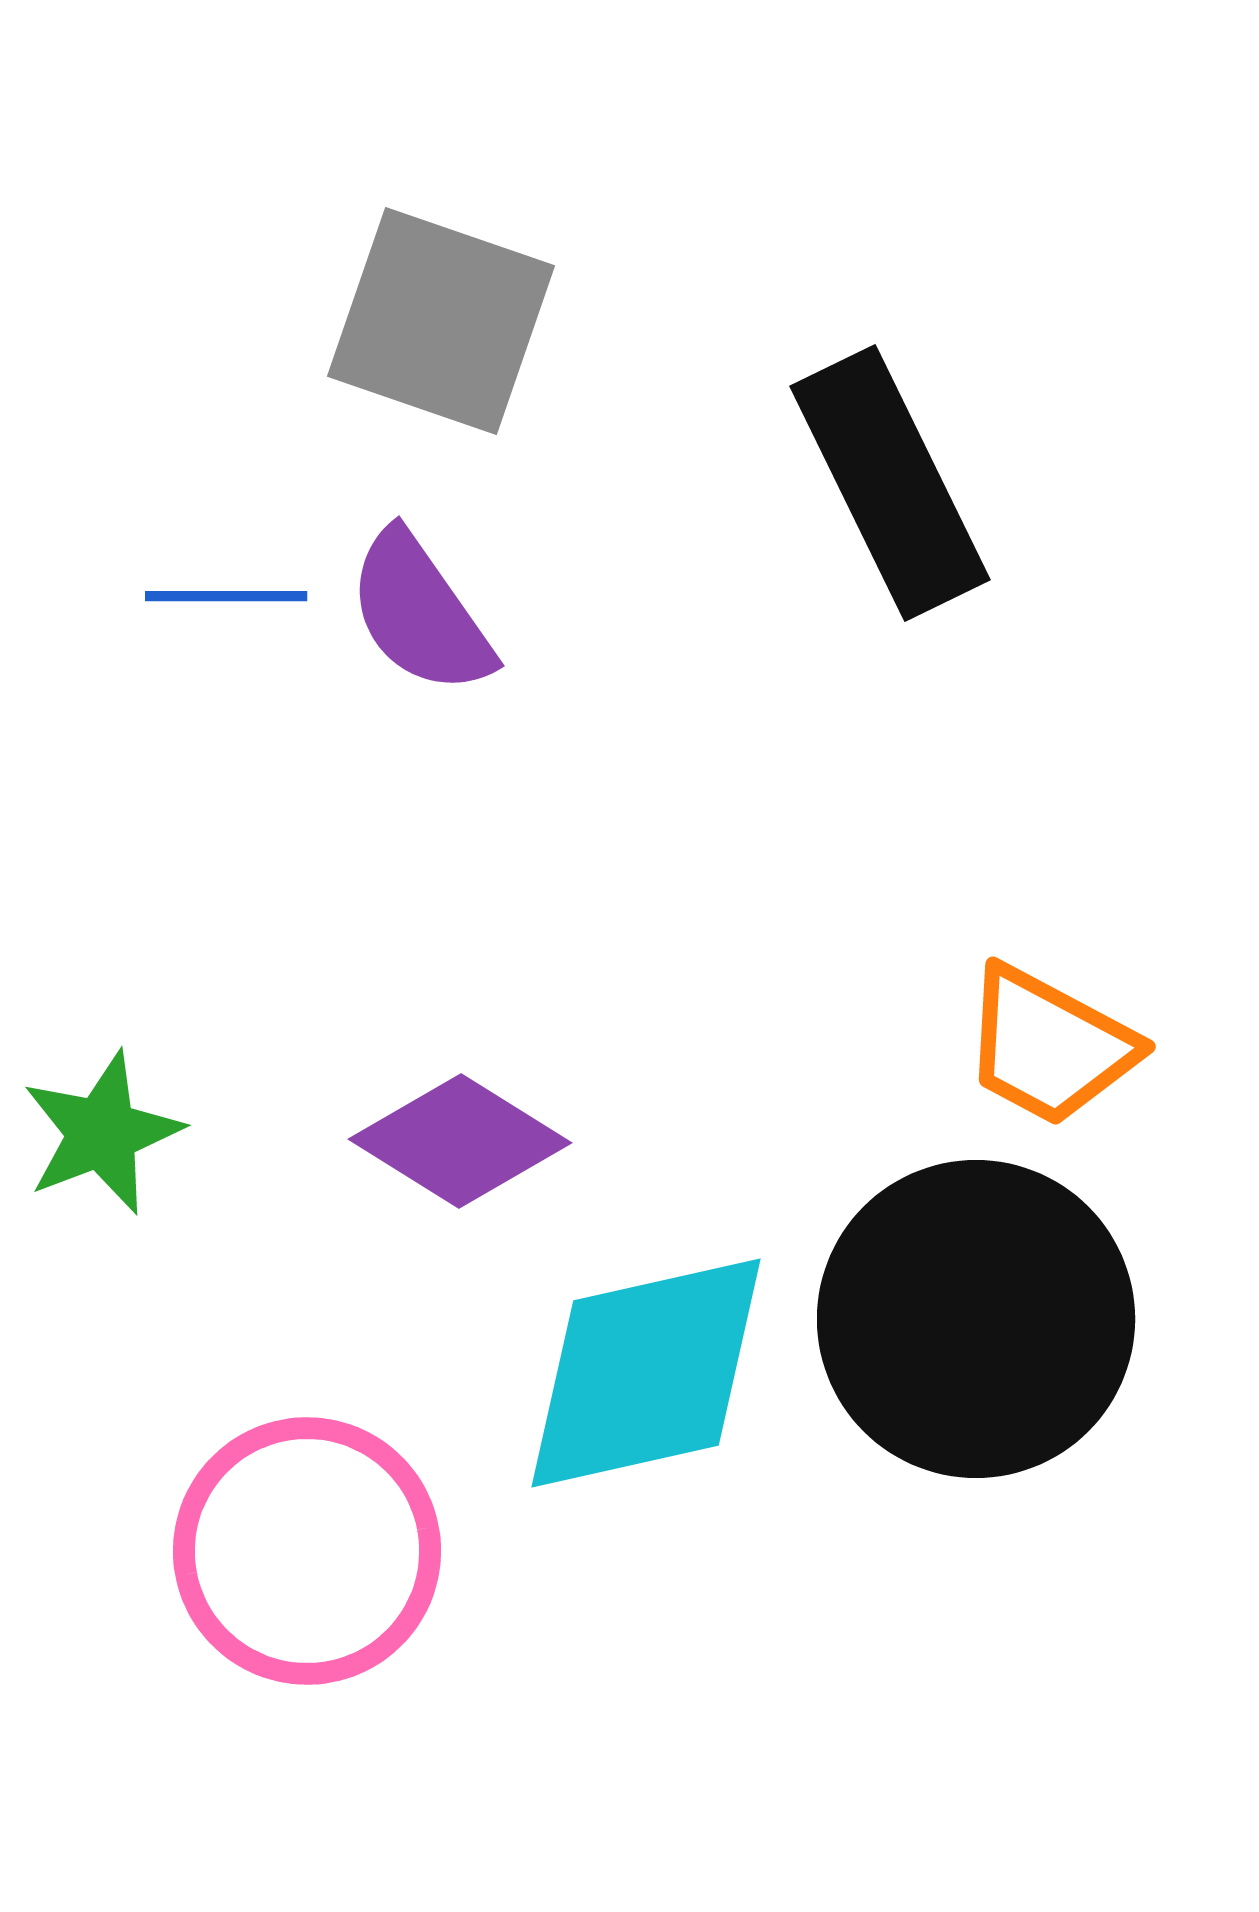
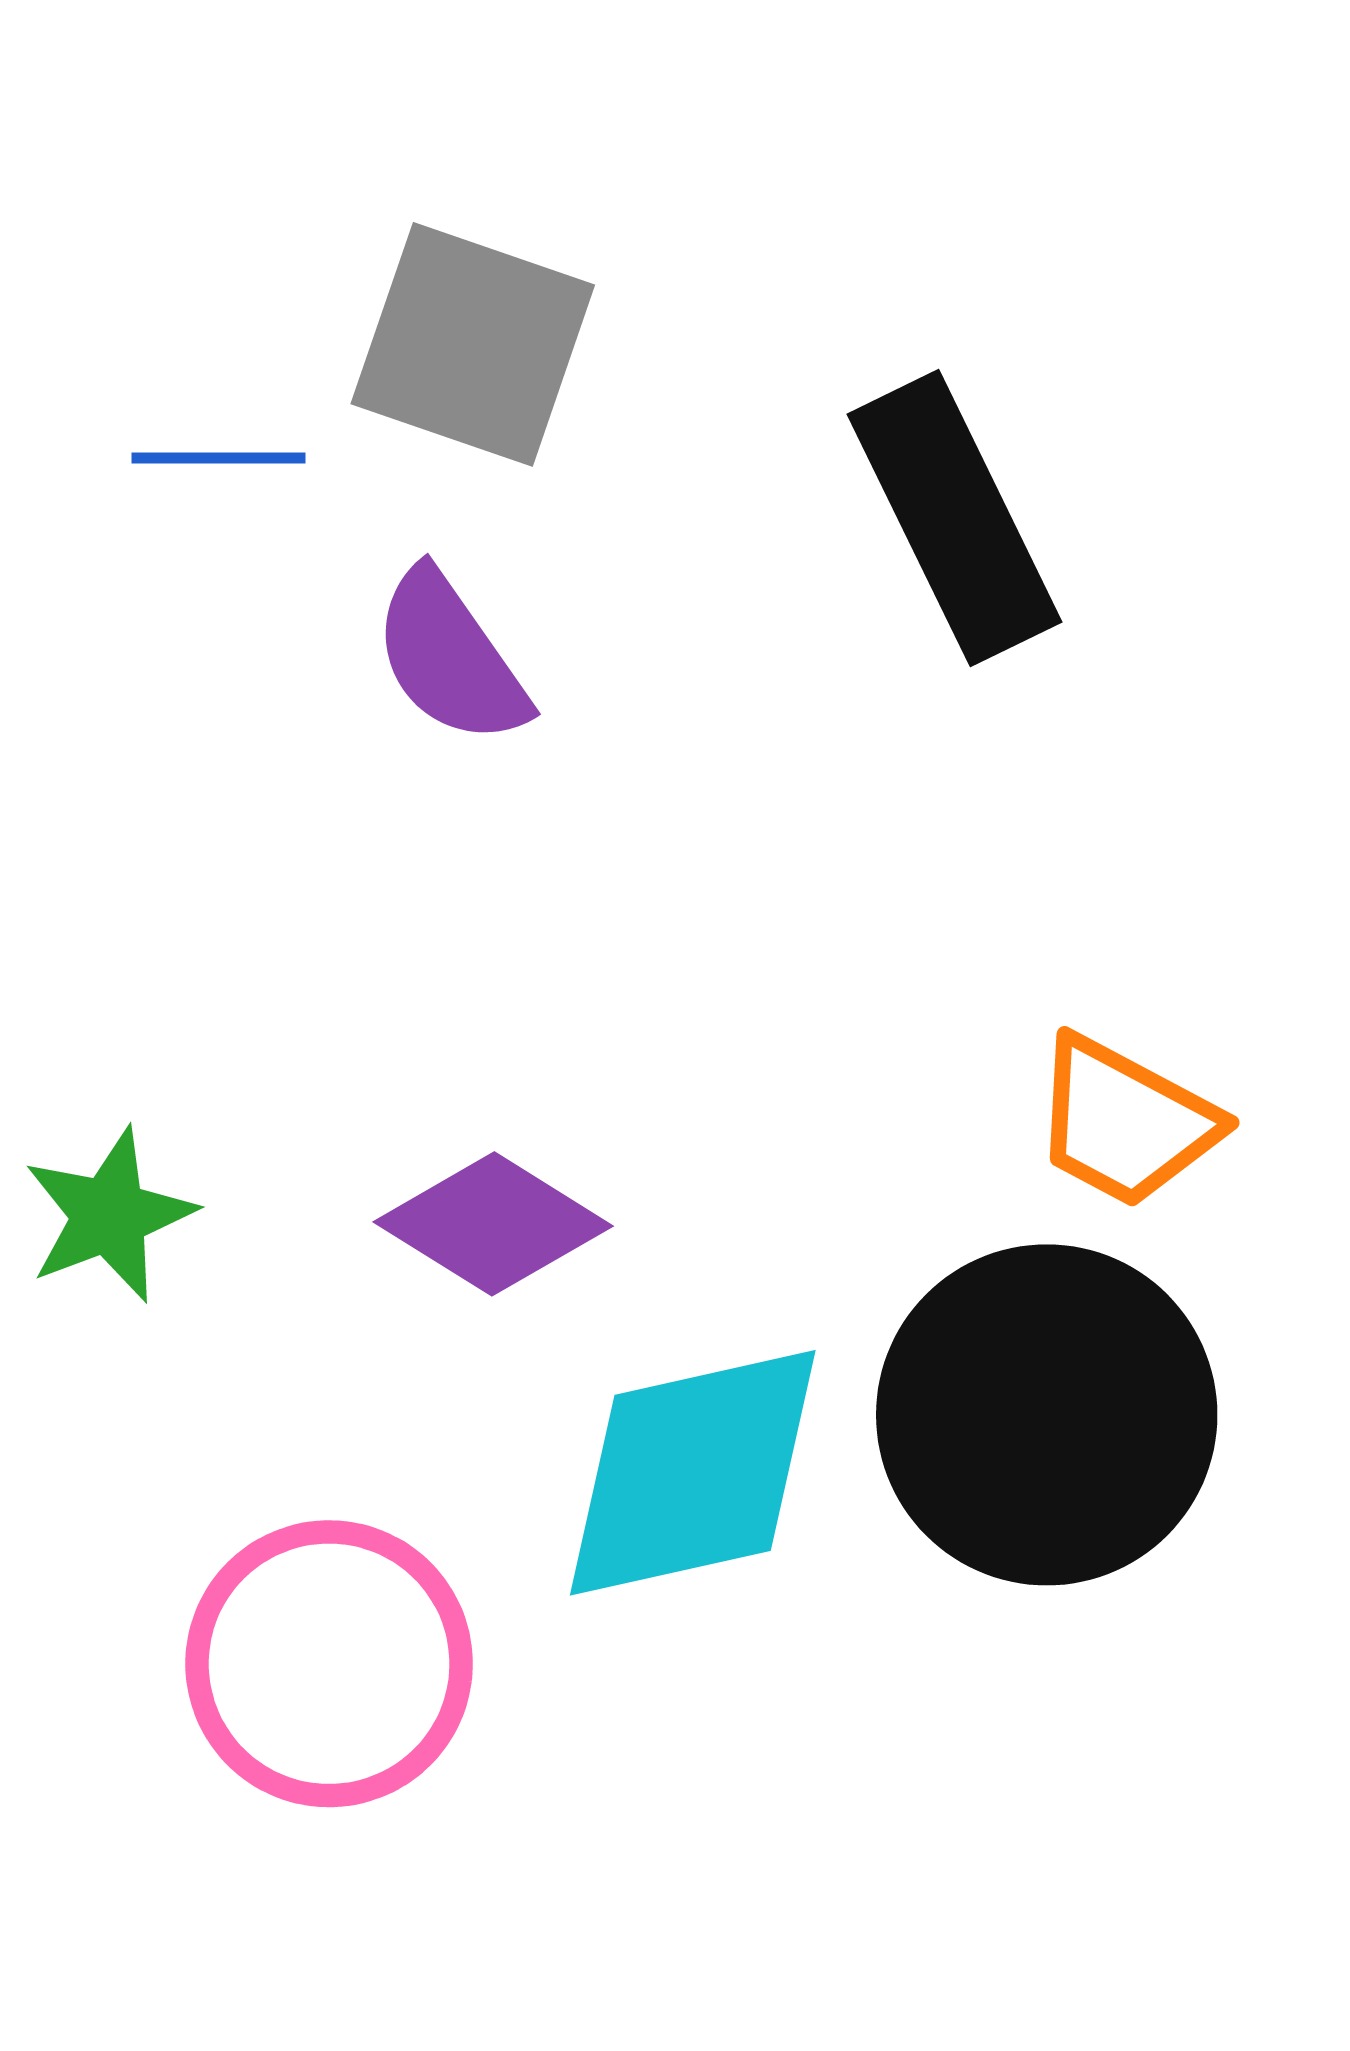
blue line: (226, 596) -> (219, 458), moved

